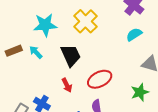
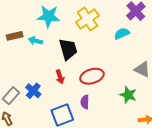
cyan semicircle: (134, 34) -> (122, 34), moved
cyan arrow: (36, 52) -> (35, 41), turned -40
green star: (140, 92) -> (128, 95), turned 30

